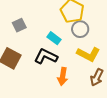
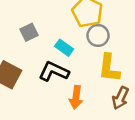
gray square: (19, 25) -> (29, 32), moved
yellow L-shape: (88, 54) -> (109, 68), turned 70

